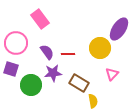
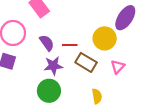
brown rectangle: (79, 83) -> (86, 62), moved
green circle: (31, 85) -> (49, 91), moved

